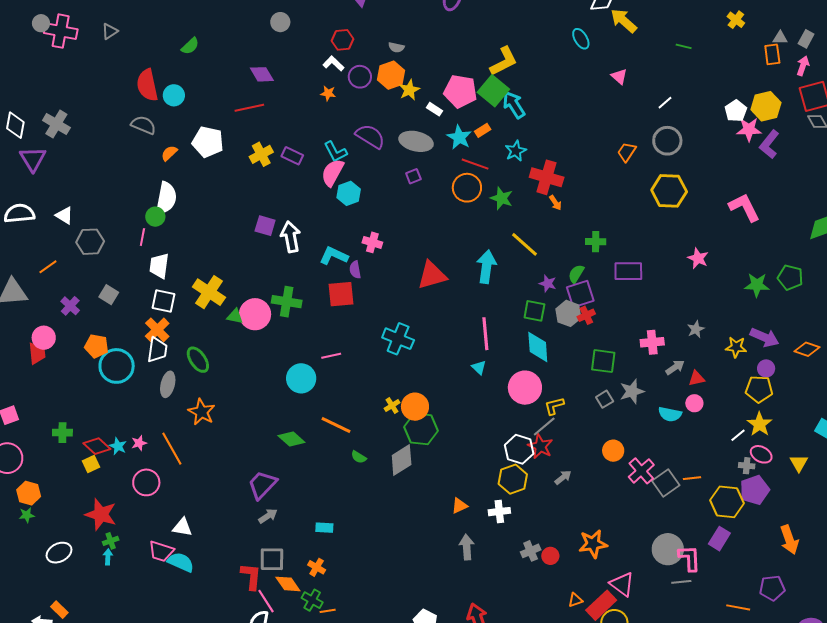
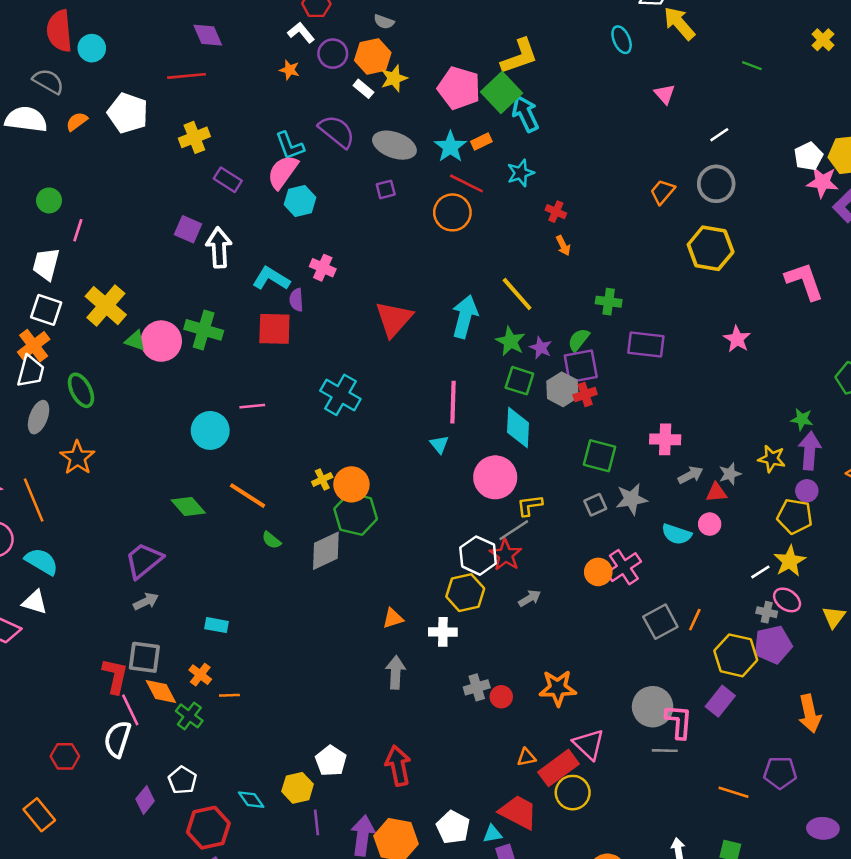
white rectangle: (435, 109) -> (363, 89), moved
purple rectangle: (292, 156) -> (228, 180), moved
red cross: (547, 177) -> (556, 212), size x0.5
white semicircle: (166, 198) -> (26, 119), moved, turned -100
green star: (502, 198) -> (510, 341), moved
pink line: (142, 237) -> (78, 230), moved
red triangle: (432, 275) -> (394, 319), turned -40
green star: (757, 285) -> (802, 419), moved, size x0.7
gray star: (696, 329) -> (730, 474), moved
purple arrow: (764, 337) -> (810, 451), turned -116
pink cross: (641, 471) -> (624, 567), moved
orange line: (692, 478) -> (695, 620), turned -66
cyan semicircle: (181, 562) -> (42, 561), moved
orange line: (328, 611) -> (229, 695), moved

